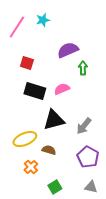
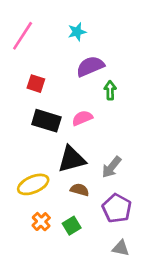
cyan star: (43, 20) -> (77, 32), moved
brown semicircle: (49, 150) -> (80, 190), moved
green square: (55, 187) -> (72, 226), moved

